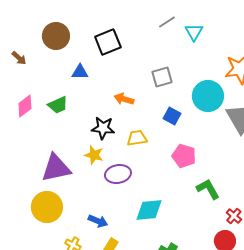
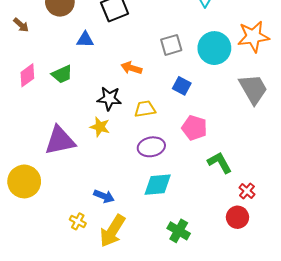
cyan circle: (208, 96) -> (214, 48), moved
purple ellipse: (118, 174) -> (151, 147), moved
yellow circle: (47, 207) -> (24, 181), moved

